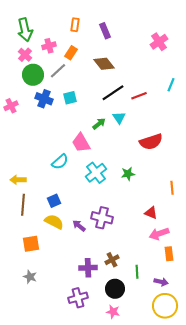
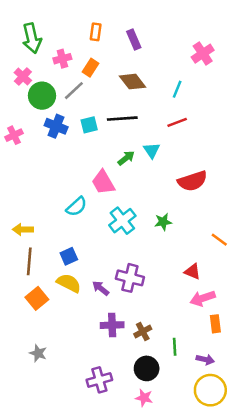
pink cross: (25, 55) -> (23, 76), moved
cyan line: (171, 85) -> (177, 89), moved
black line: (113, 93) -> (122, 119), moved, turned 30
orange line: (172, 188) -> (219, 240), turned -48
orange square: (31, 244) -> (37, 298), moved, turned -30
purple cross: (88, 268) -> (112, 325), moved

